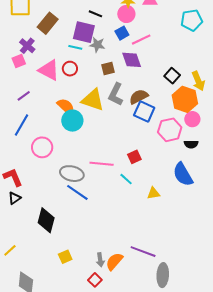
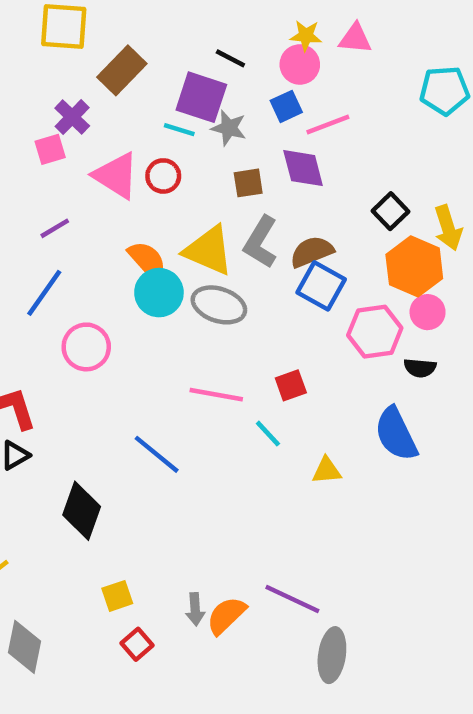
gray ellipse: (72, 174) -> (219, 305), moved
red square: (95, 280) -> (137, 644), moved

